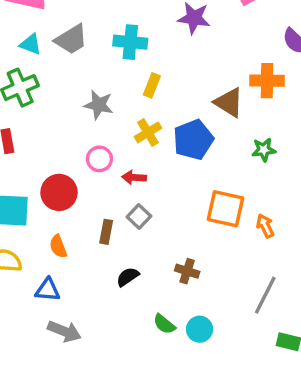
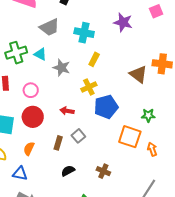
cyan triangle: (31, 44) -> (40, 54), moved
blue pentagon: (193, 140) -> (106, 107), moved
green star: (264, 150) -> (148, 115), moved
pink circle: (99, 159) -> (31, 90), moved
red arrow: (134, 177) -> (67, 111), moved
orange semicircle: (58, 246) -> (29, 149), turned 40

